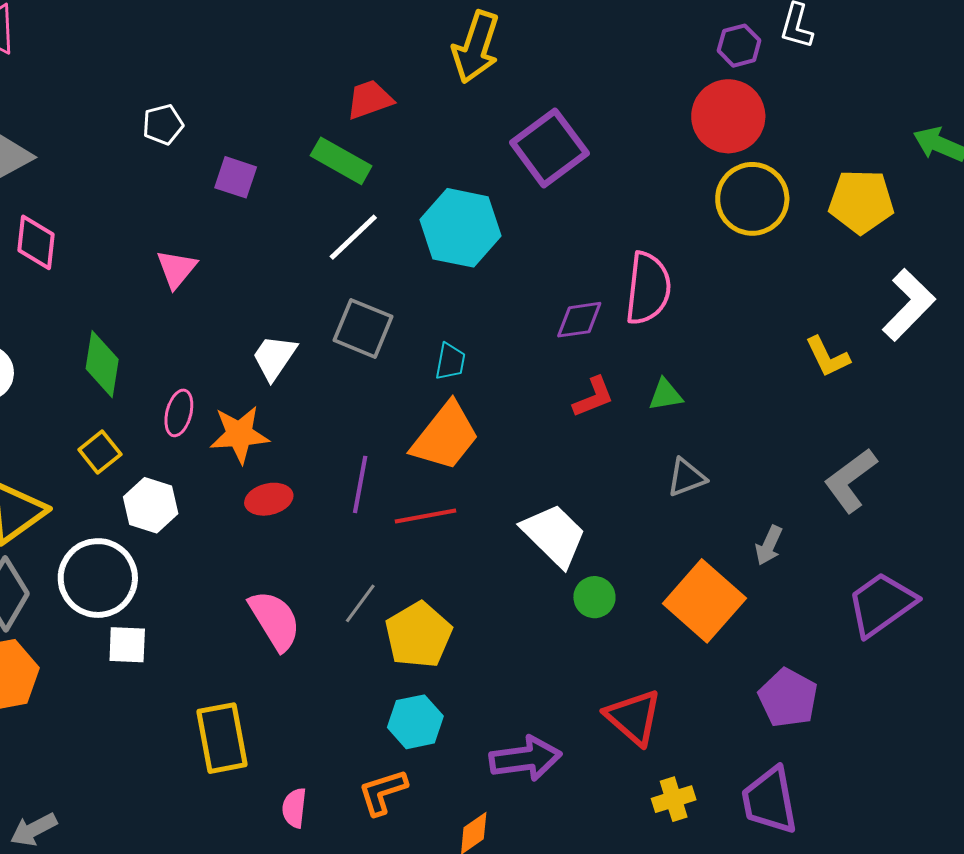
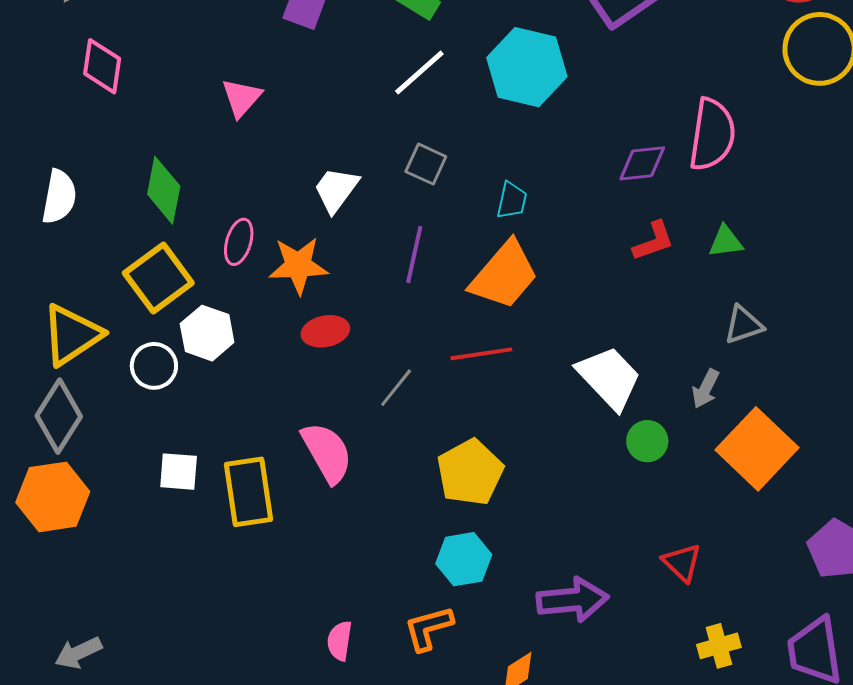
gray square: (363, 328) -> (426, 164), size x0.7
yellow square: (100, 452) -> (158, 278), size x1.6
purple line: (360, 484) -> (414, 255), moved
gray arrow: (769, 545) -> (706, 389), moved
white circle: (98, 578) -> (154, 366), moved, size x0.6
gray line: (360, 603) -> (396, 388), moved
red triangle: (634, 717) -> (682, 562), size x0.7
yellow rectangle: (222, 738) -> (248, 492), moved

